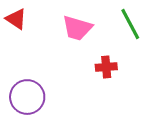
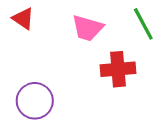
red cross: (106, 67) -> (118, 69), size x1.5

